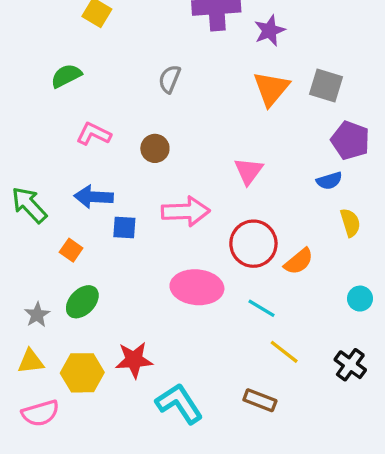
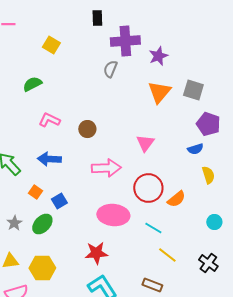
gray semicircle: (169, 79) -> (110, 69), moved
blue square: (124, 228) -> (59, 201), moved, turned -35
gray star: (37, 315) -> (14, 223), moved
red star: (134, 360) -> (96, 253), moved

